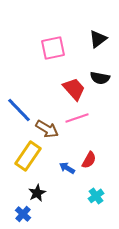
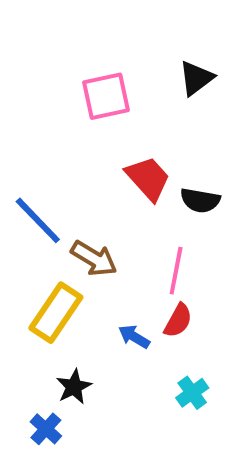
black semicircle: (100, 78) -> (200, 200), moved
pink line: (77, 118) -> (176, 271), moved, turned -60

